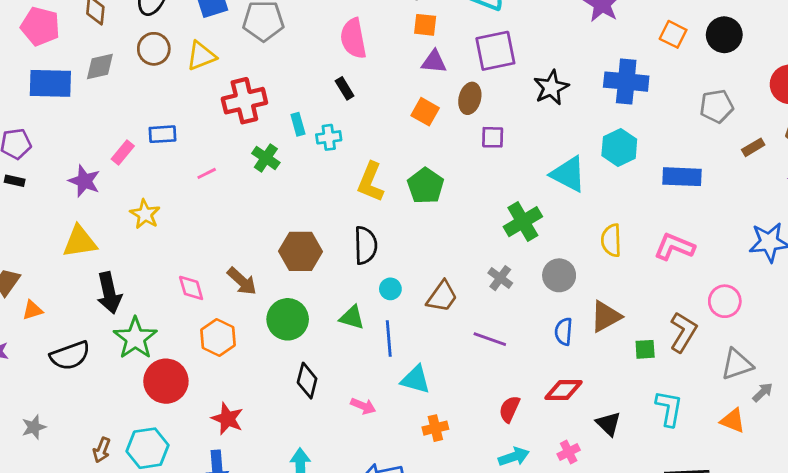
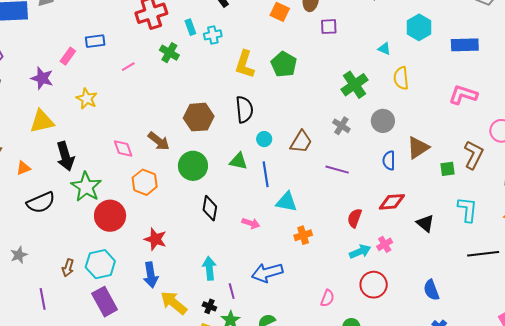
cyan triangle: (568, 174) -> (384, 49), size x0.5
yellow semicircle: (611, 240) -> (401, 78), moved
orange triangle: (33, 310) -> (23, 168), moved
pink cross: (569, 452) -> (385, 244), moved

